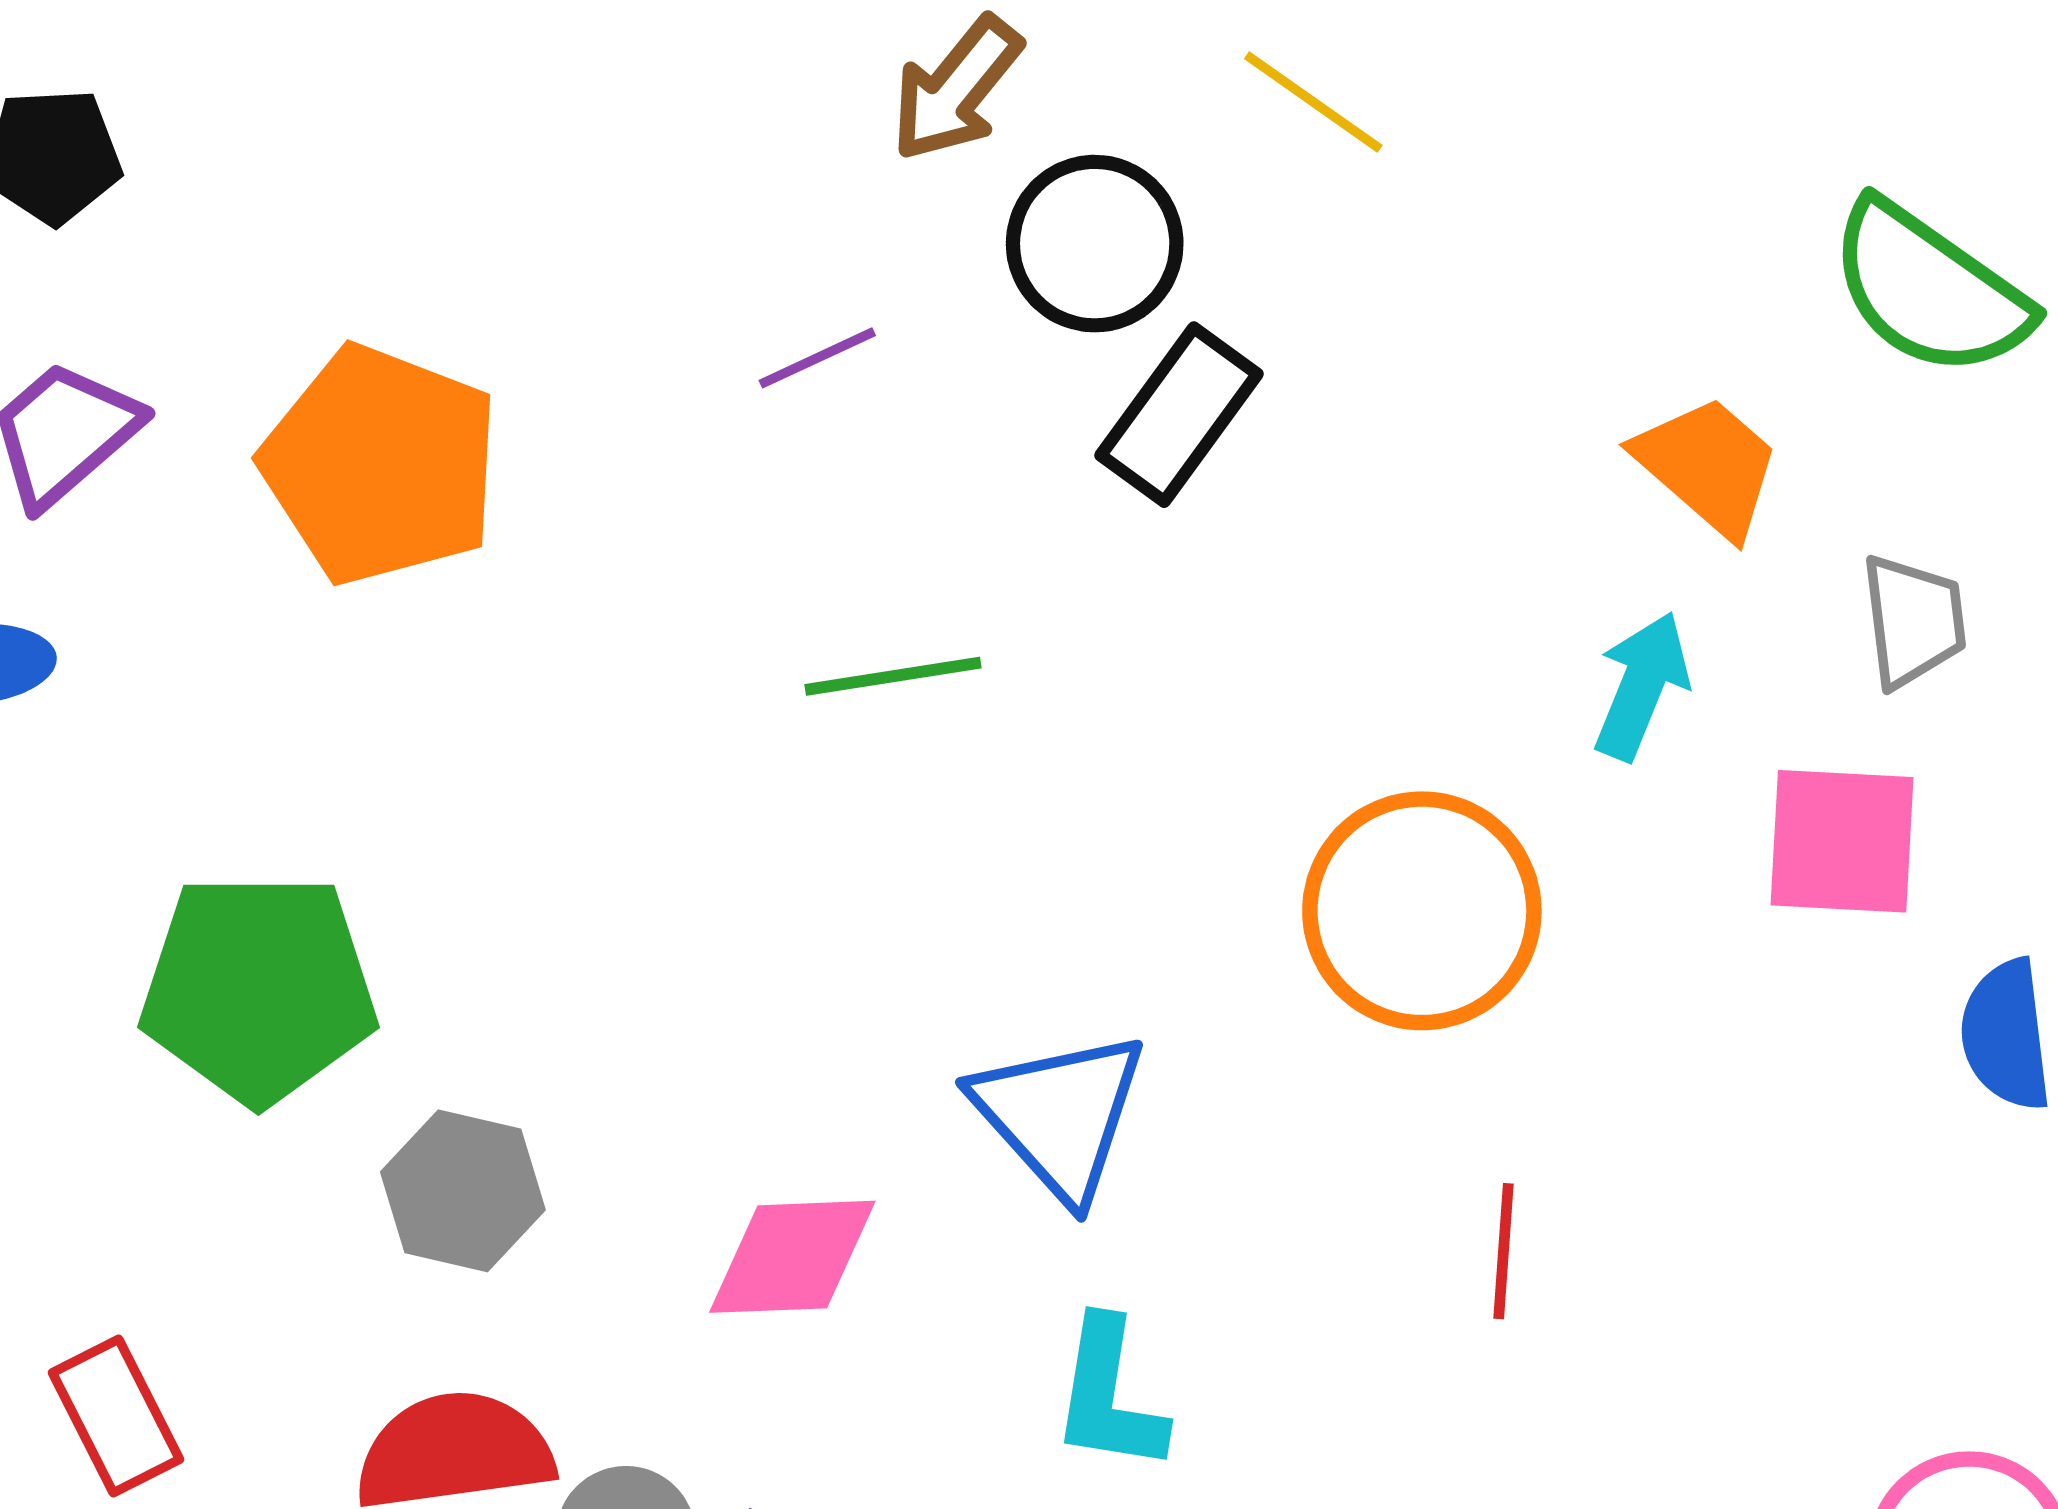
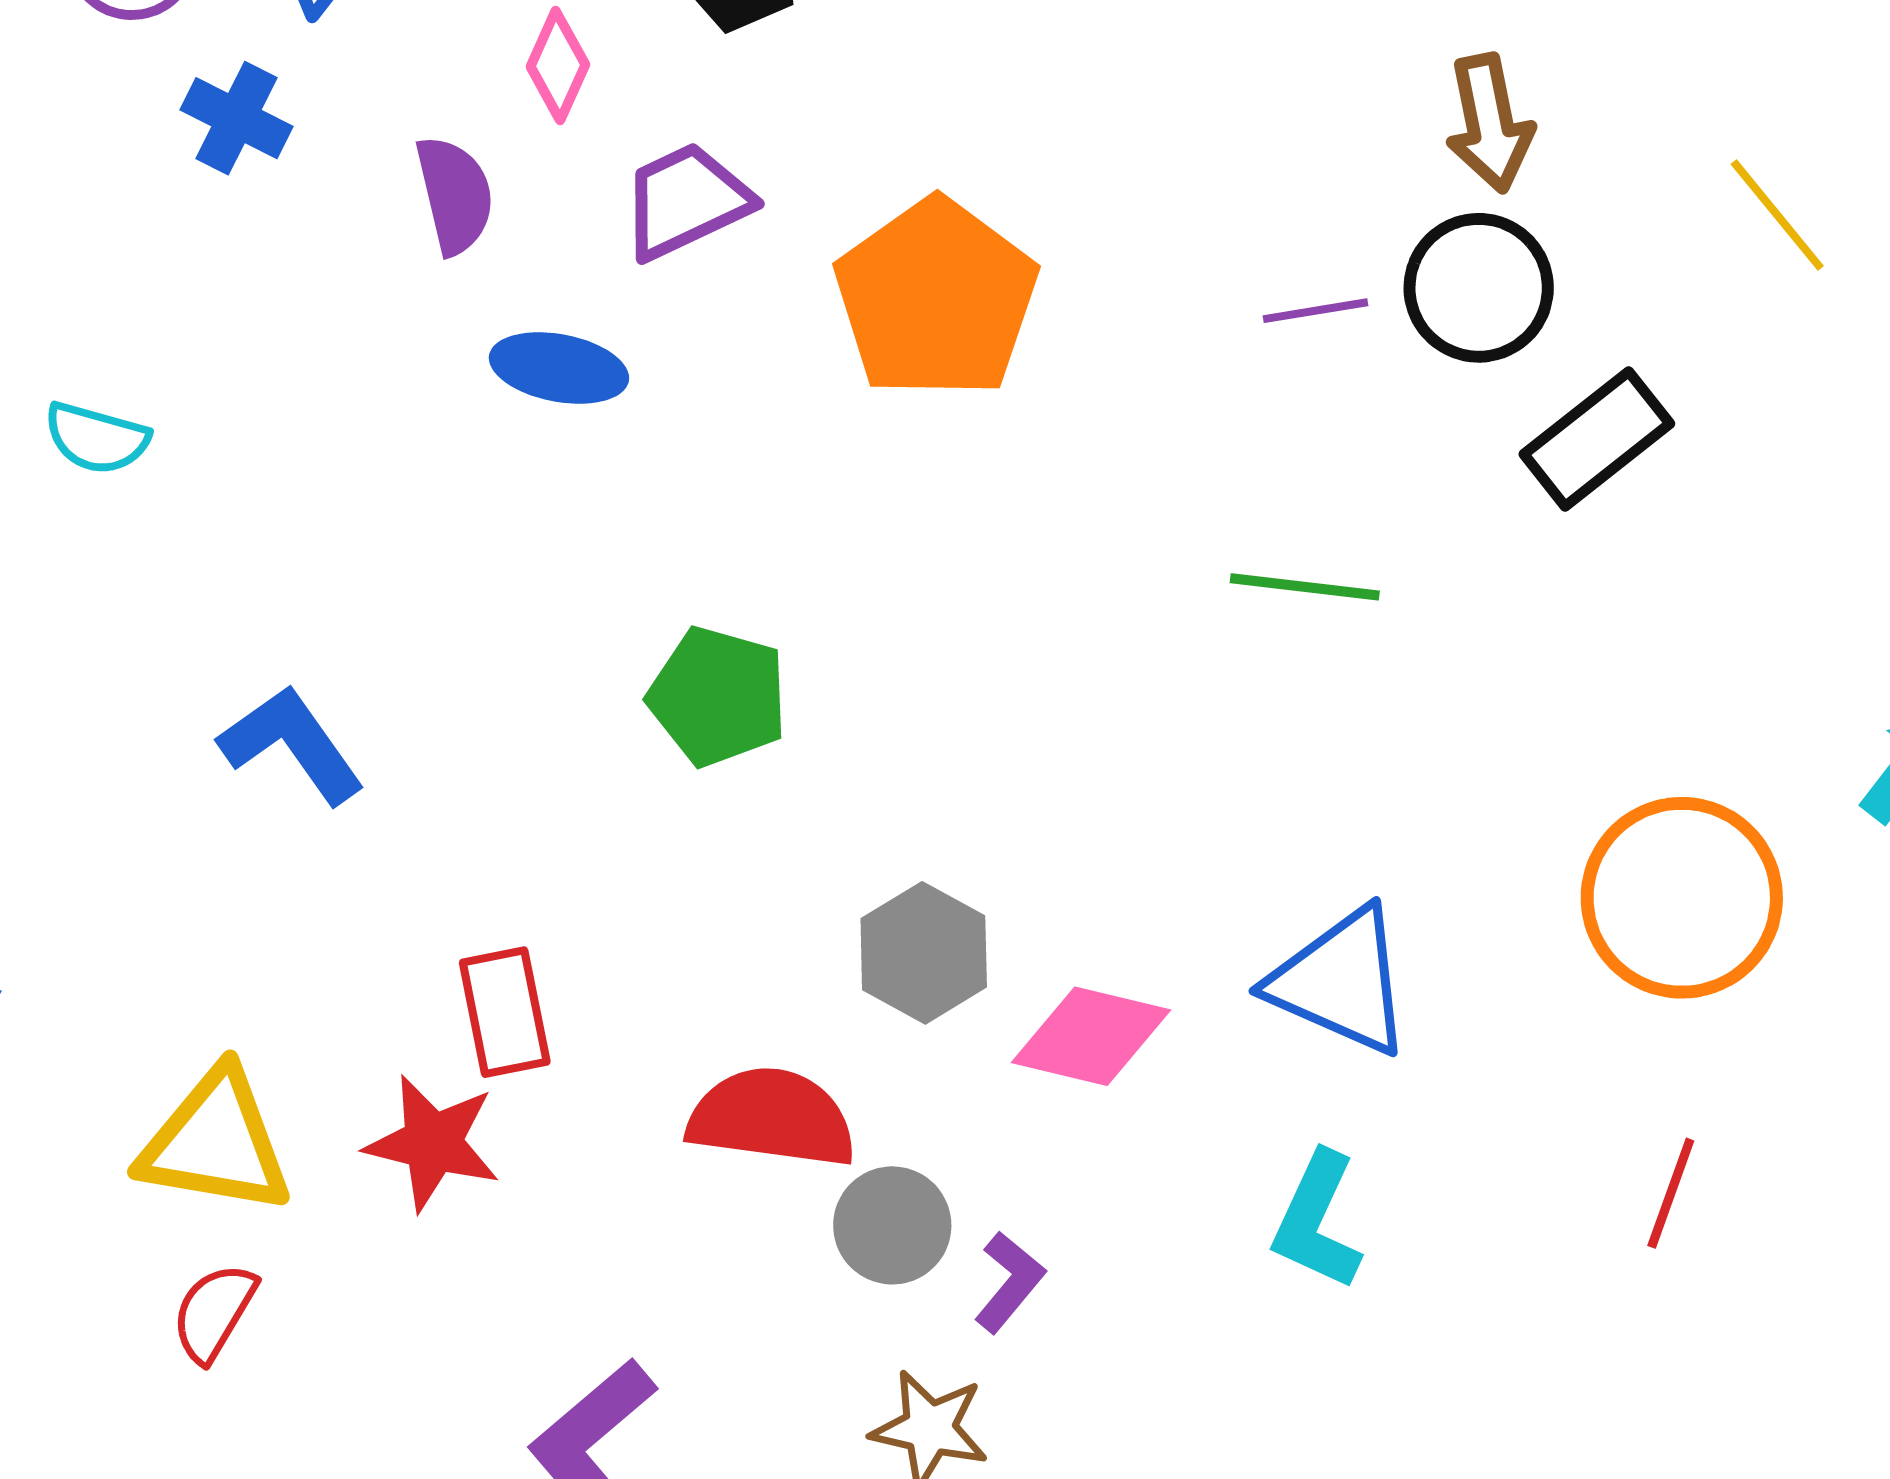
brown arrow: (956, 89) -> (1490, 123), turned -66
black circle: (1095, 244) -> (1479, 288), moved
green pentagon: (259, 988) -> (718, 696), size x0.7
blue triangle: (1060, 1115) -> (1341, 981), turned -40
gray hexagon: (463, 1191) -> (924, 953), moved

